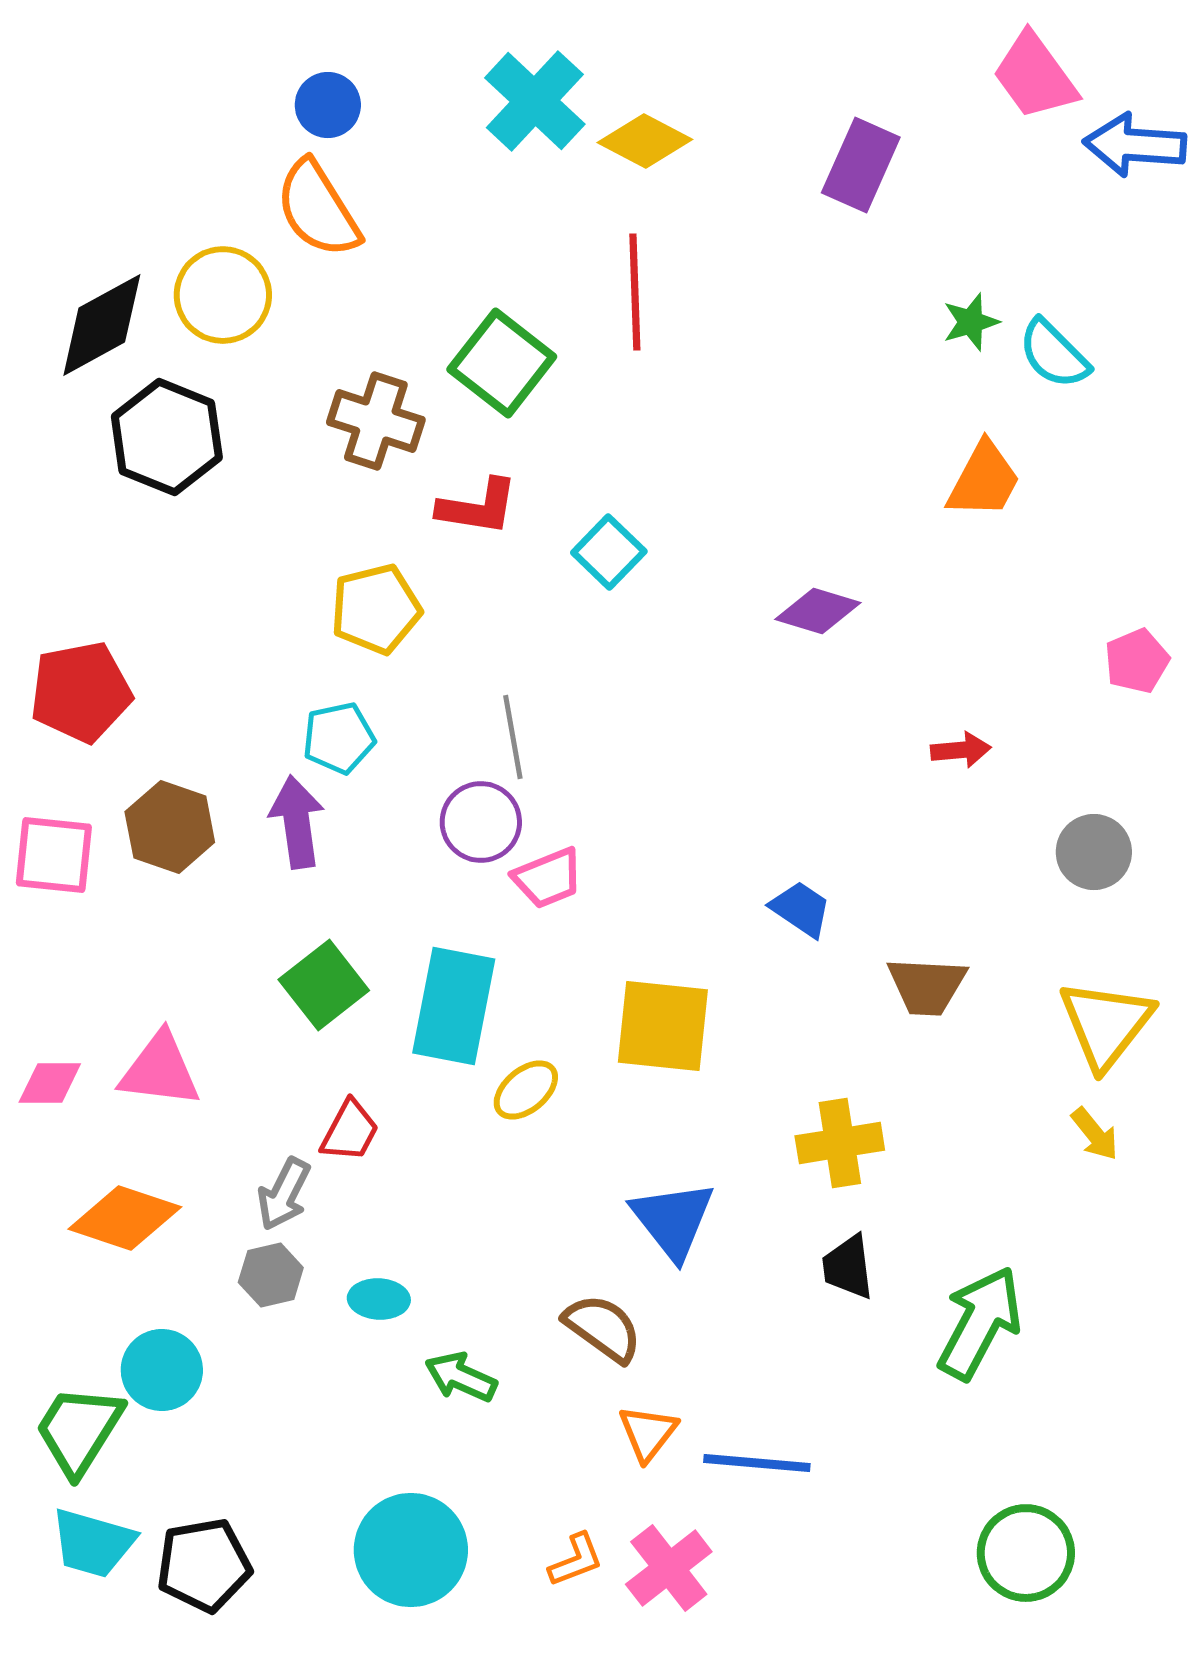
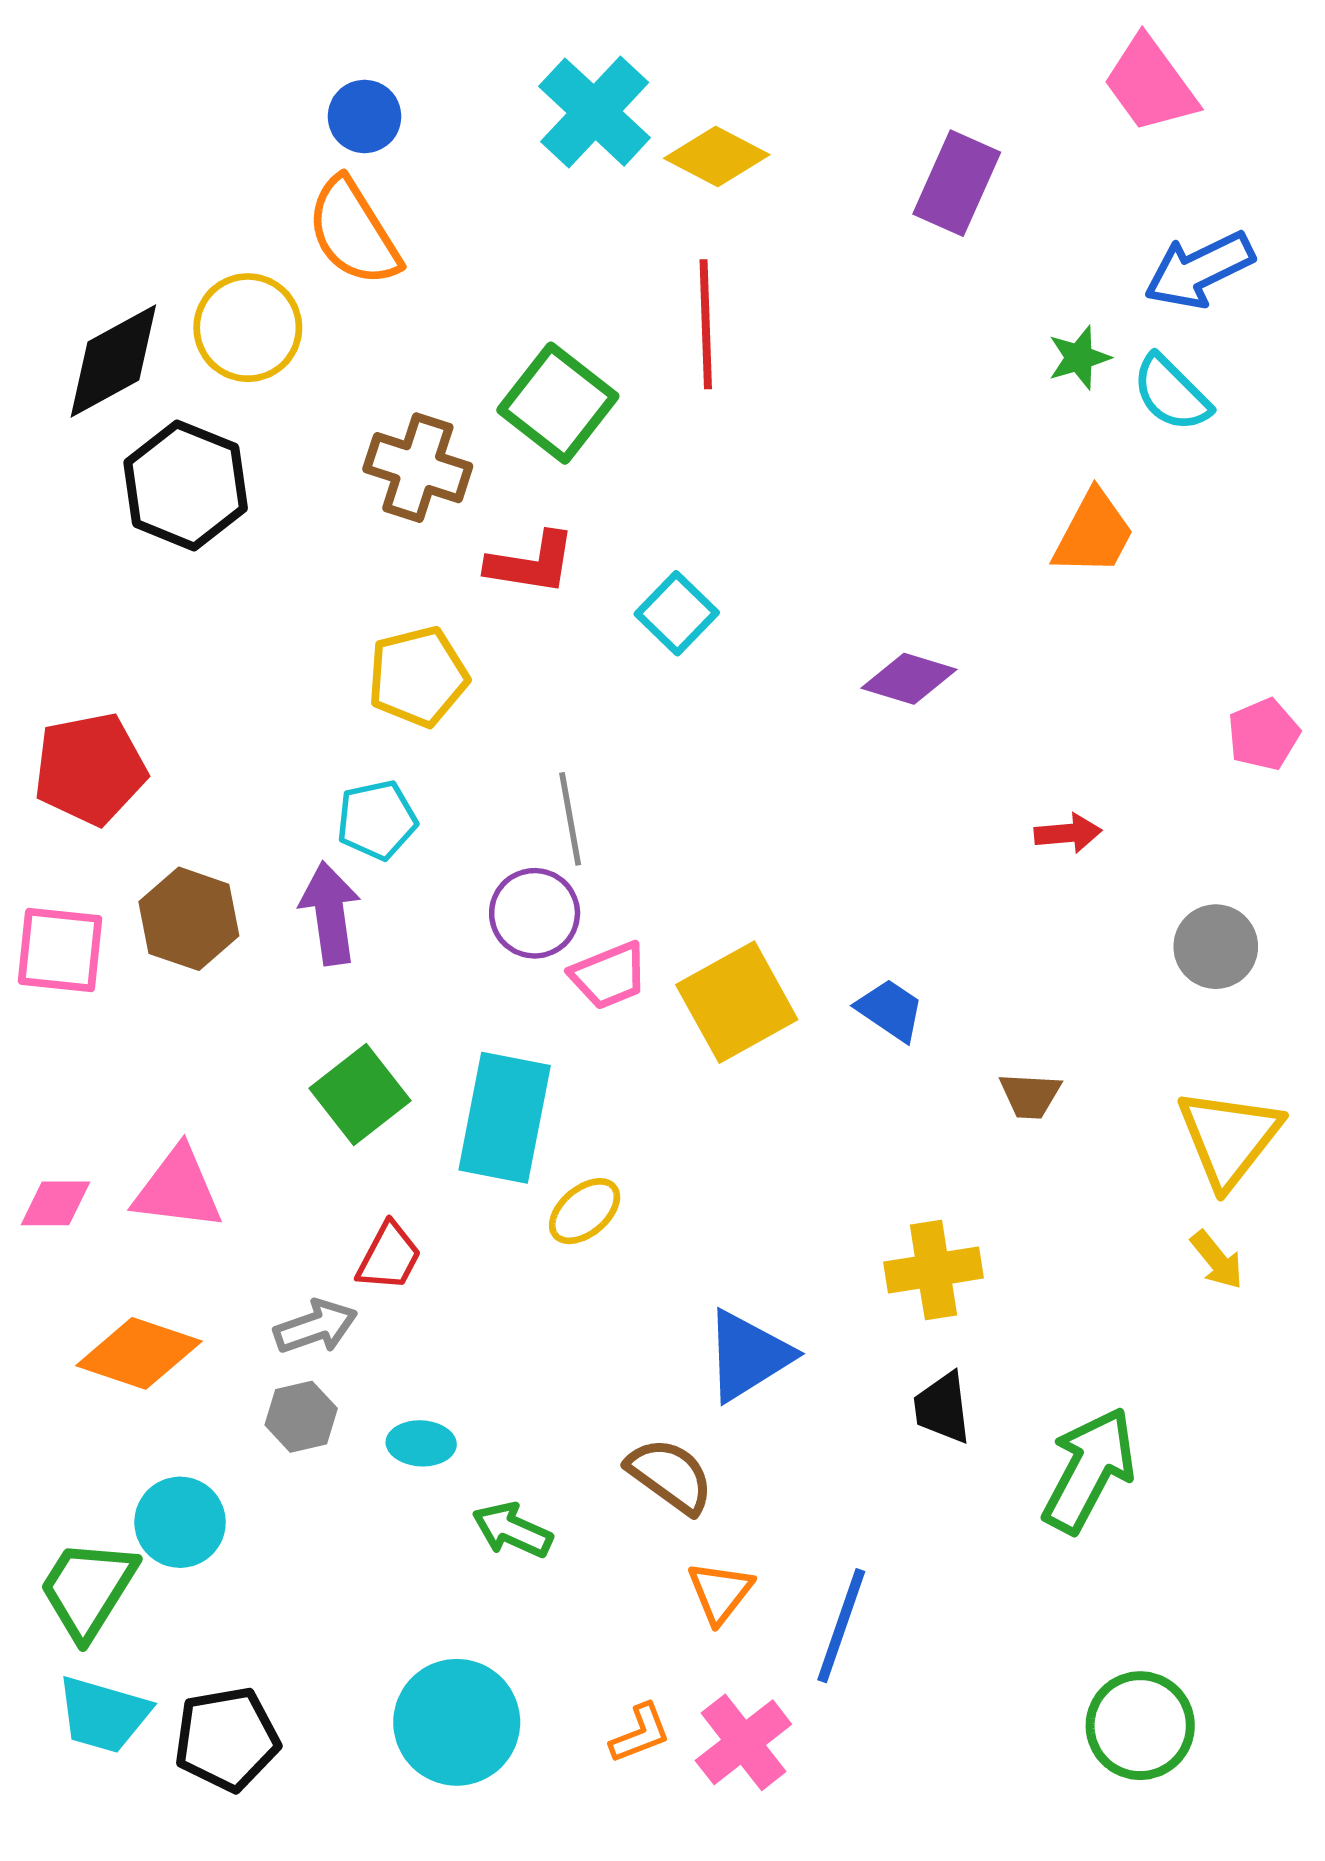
blue arrow: (1135, 145) -> (1199, 270), moved, turned -30
brown trapezoid: (927, 986) -> (1030, 1096), size x0.7
yellow square: (663, 1026) -> (737, 1002), moved, turned -35
gray arrow: (284, 1194) -> (316, 1327), turned -136
blue triangle: (673, 1220) -> (748, 1356), turned 36
blue line: (757, 1463) -> (841, 1626), turned -76

